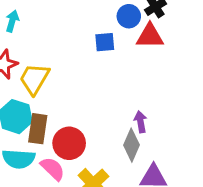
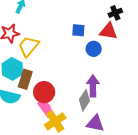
blue circle: (129, 16) -> (94, 49), moved
purple arrow: (141, 122) -> (93, 86), size x1.5
pink semicircle: (53, 169) -> (45, 108), moved

